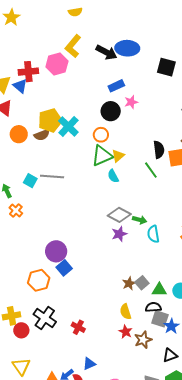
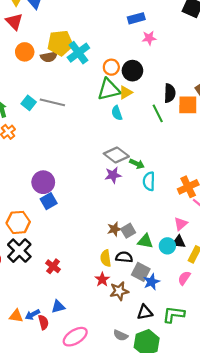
black circle: (111, 111) -> (132, 71), moved
orange hexagon: (39, 280) -> (18, 222), moved
black semicircle: (153, 307) -> (124, 257), moved

